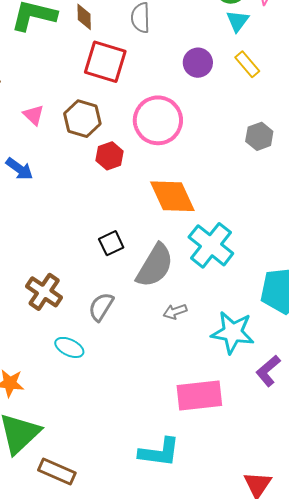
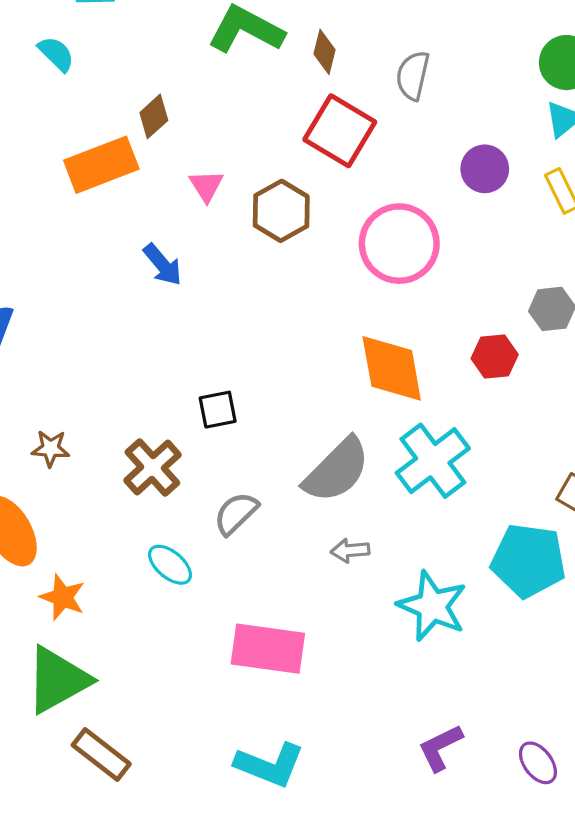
red hexagon: (110, 156) -> (495, 356), moved
black square: (111, 243) -> (218, 410), moved
purple L-shape: (268, 371) -> (440, 748), moved
pink rectangle: (199, 395) -> (268, 649), moved

